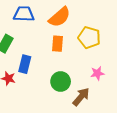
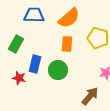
green circle: (61, 81) -> (58, 70), moved

